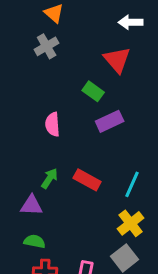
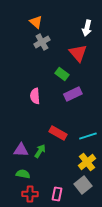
white arrow: (131, 22) -> (87, 28), turned -77
gray cross: (47, 46) -> (42, 42), moved
green arrow: (50, 178) -> (40, 151), moved
cyan line: (132, 184) -> (88, 136), turned 48

